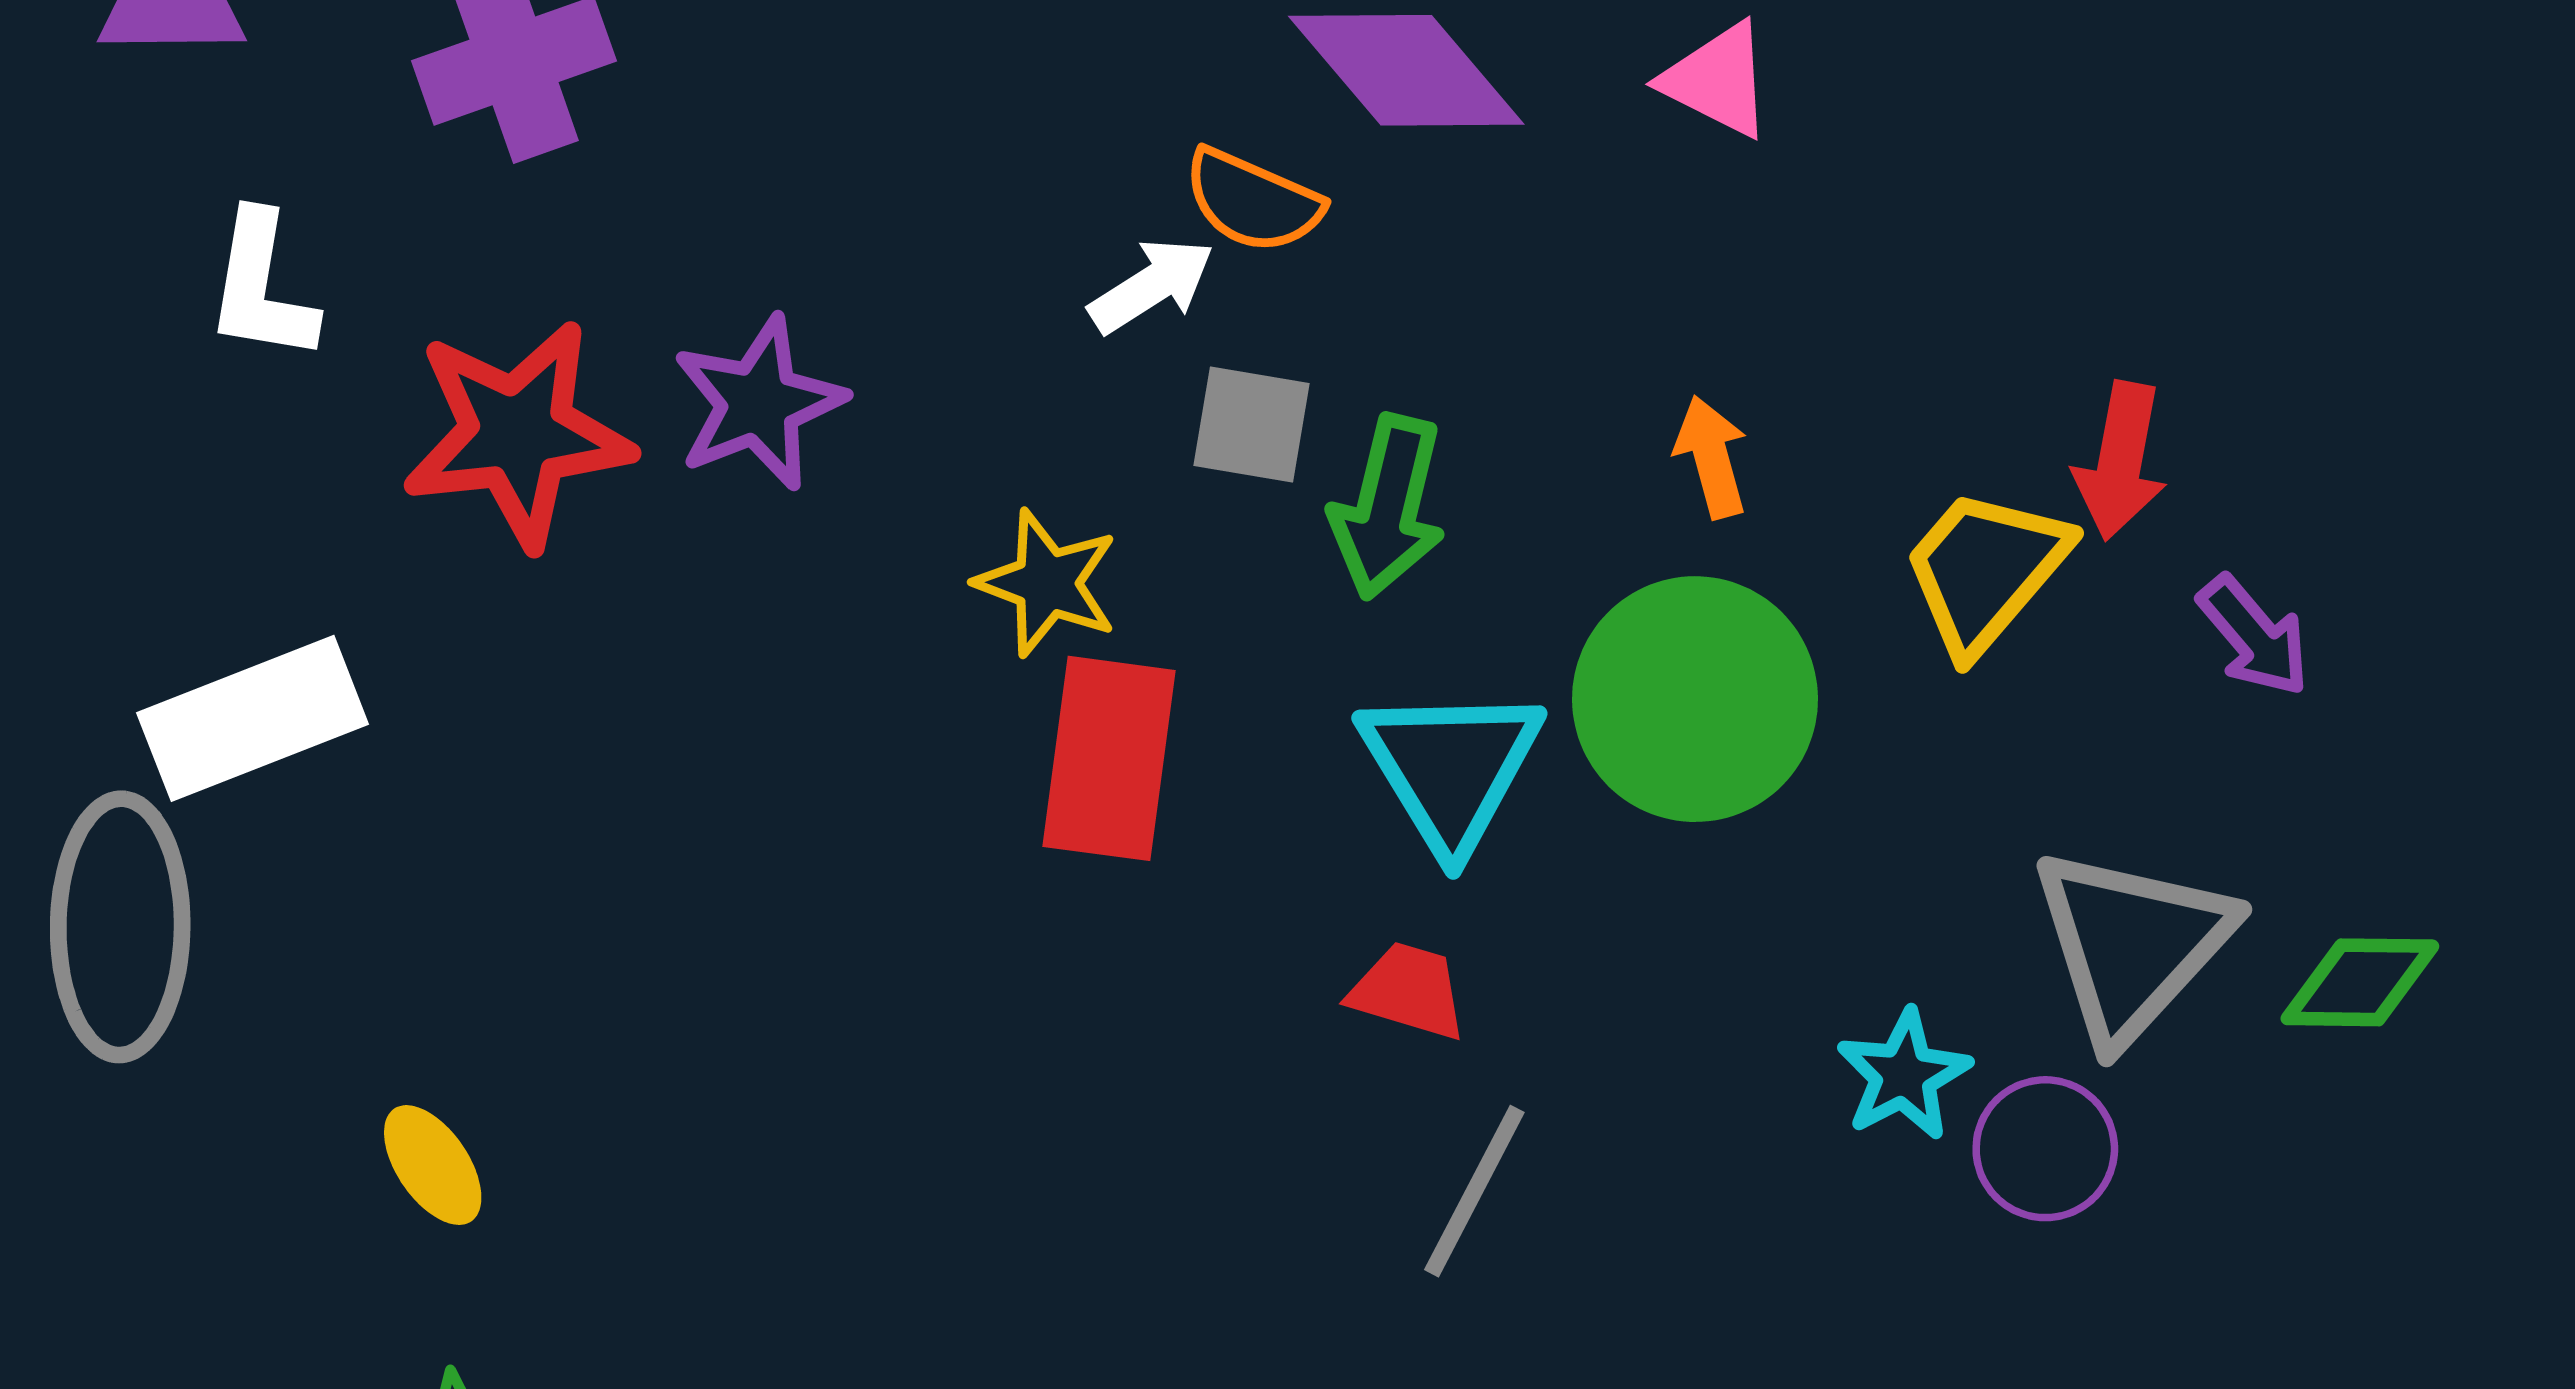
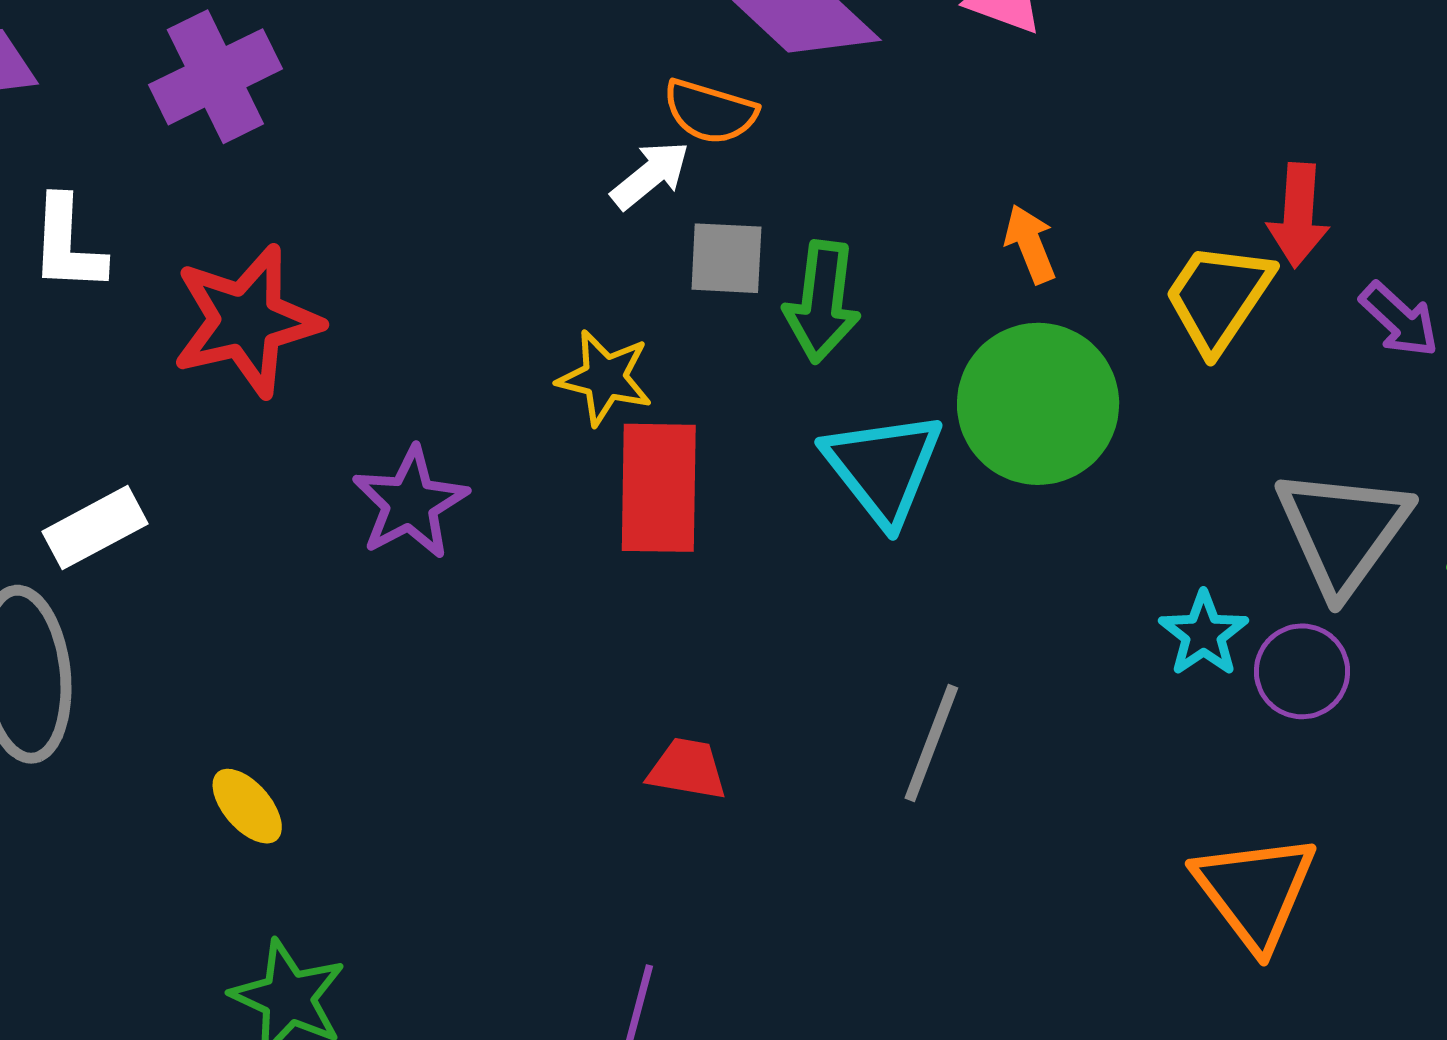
purple star: (759, 403) -> (410, 503), moved
white rectangle: (253, 718) -> (95, 528), size x0.7
red trapezoid: (1408, 991) -> (687, 769), moved

